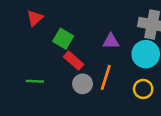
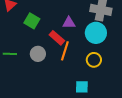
red rectangle: (74, 61) -> (57, 38), moved
gray circle: (83, 84) -> (38, 54), moved

